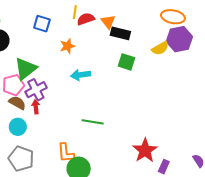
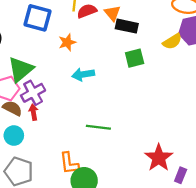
blue square: (42, 24) -> (38, 18), size x1.4
green square: (126, 62) -> (135, 58), turned -30

